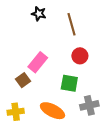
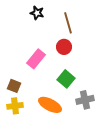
red circle: (80, 56) -> (64, 47), moved
brown square: (23, 80) -> (14, 86), moved, turned -32
green square: (69, 83) -> (66, 79), turned 30

